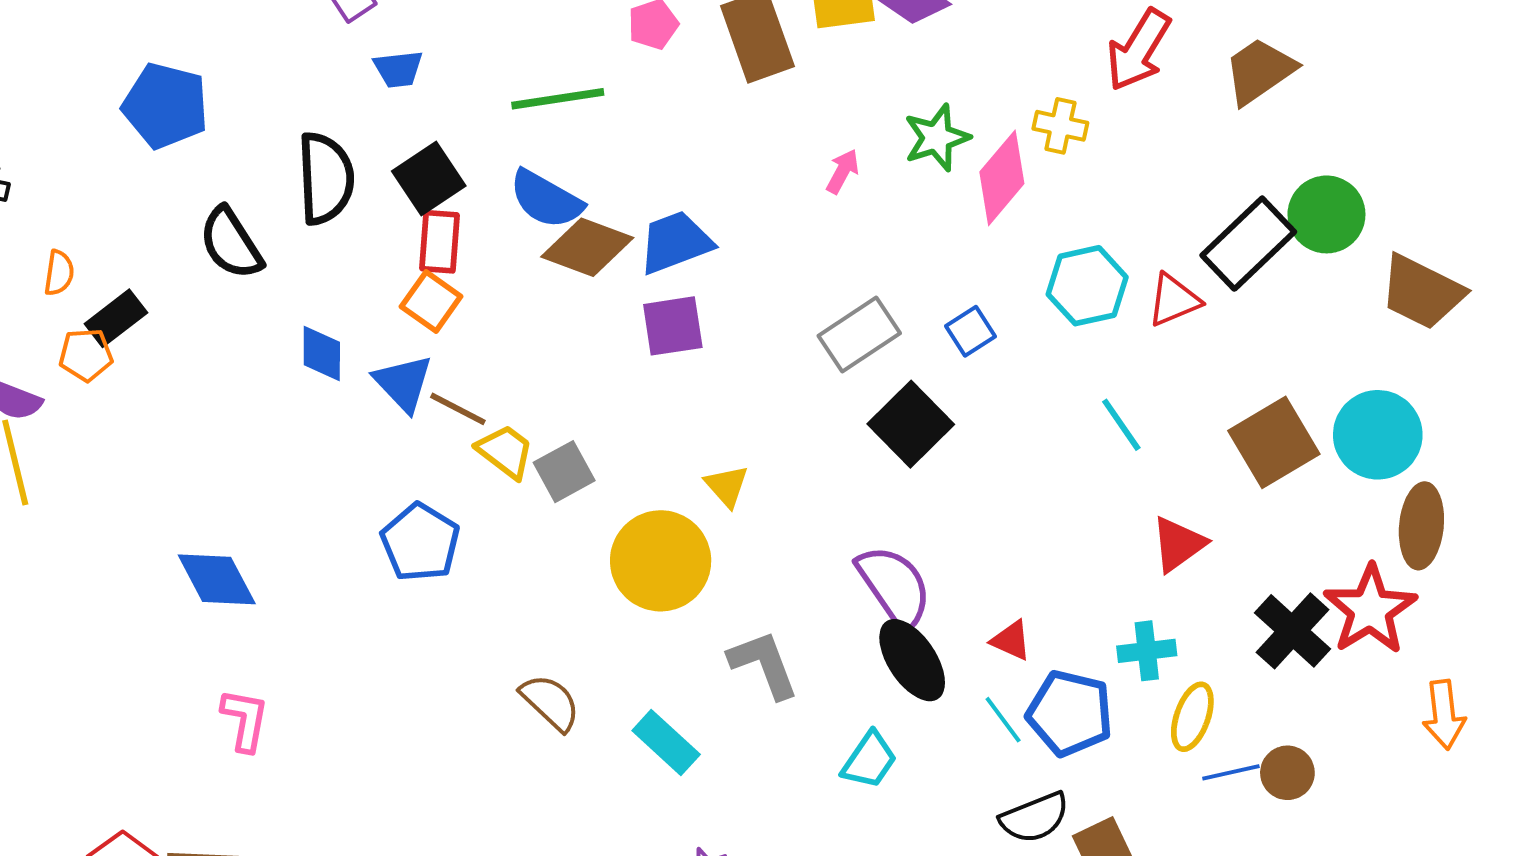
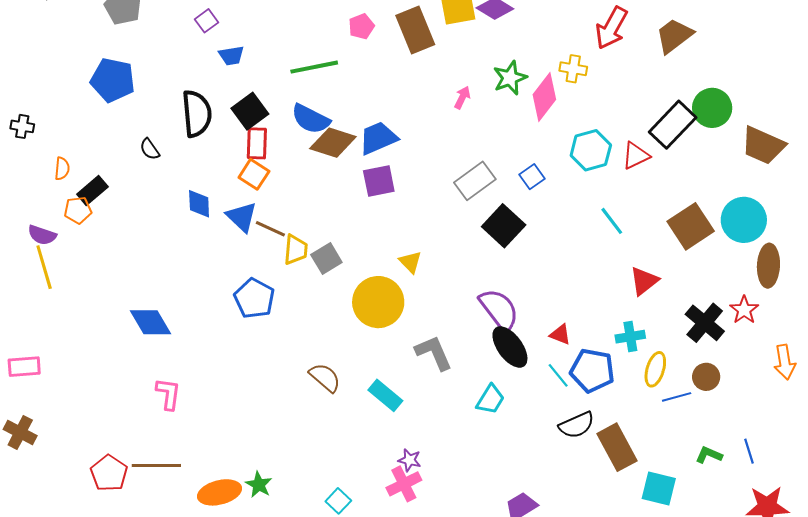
black semicircle: (231, 243) -> (150, 149), size x0.6
yellow trapezoid: (505, 451) -> (296, 250), turned 60
red star: (1370, 610) -> (744, 310), size x0.6
brown circle: (1287, 773) -> (706, 377), moved

